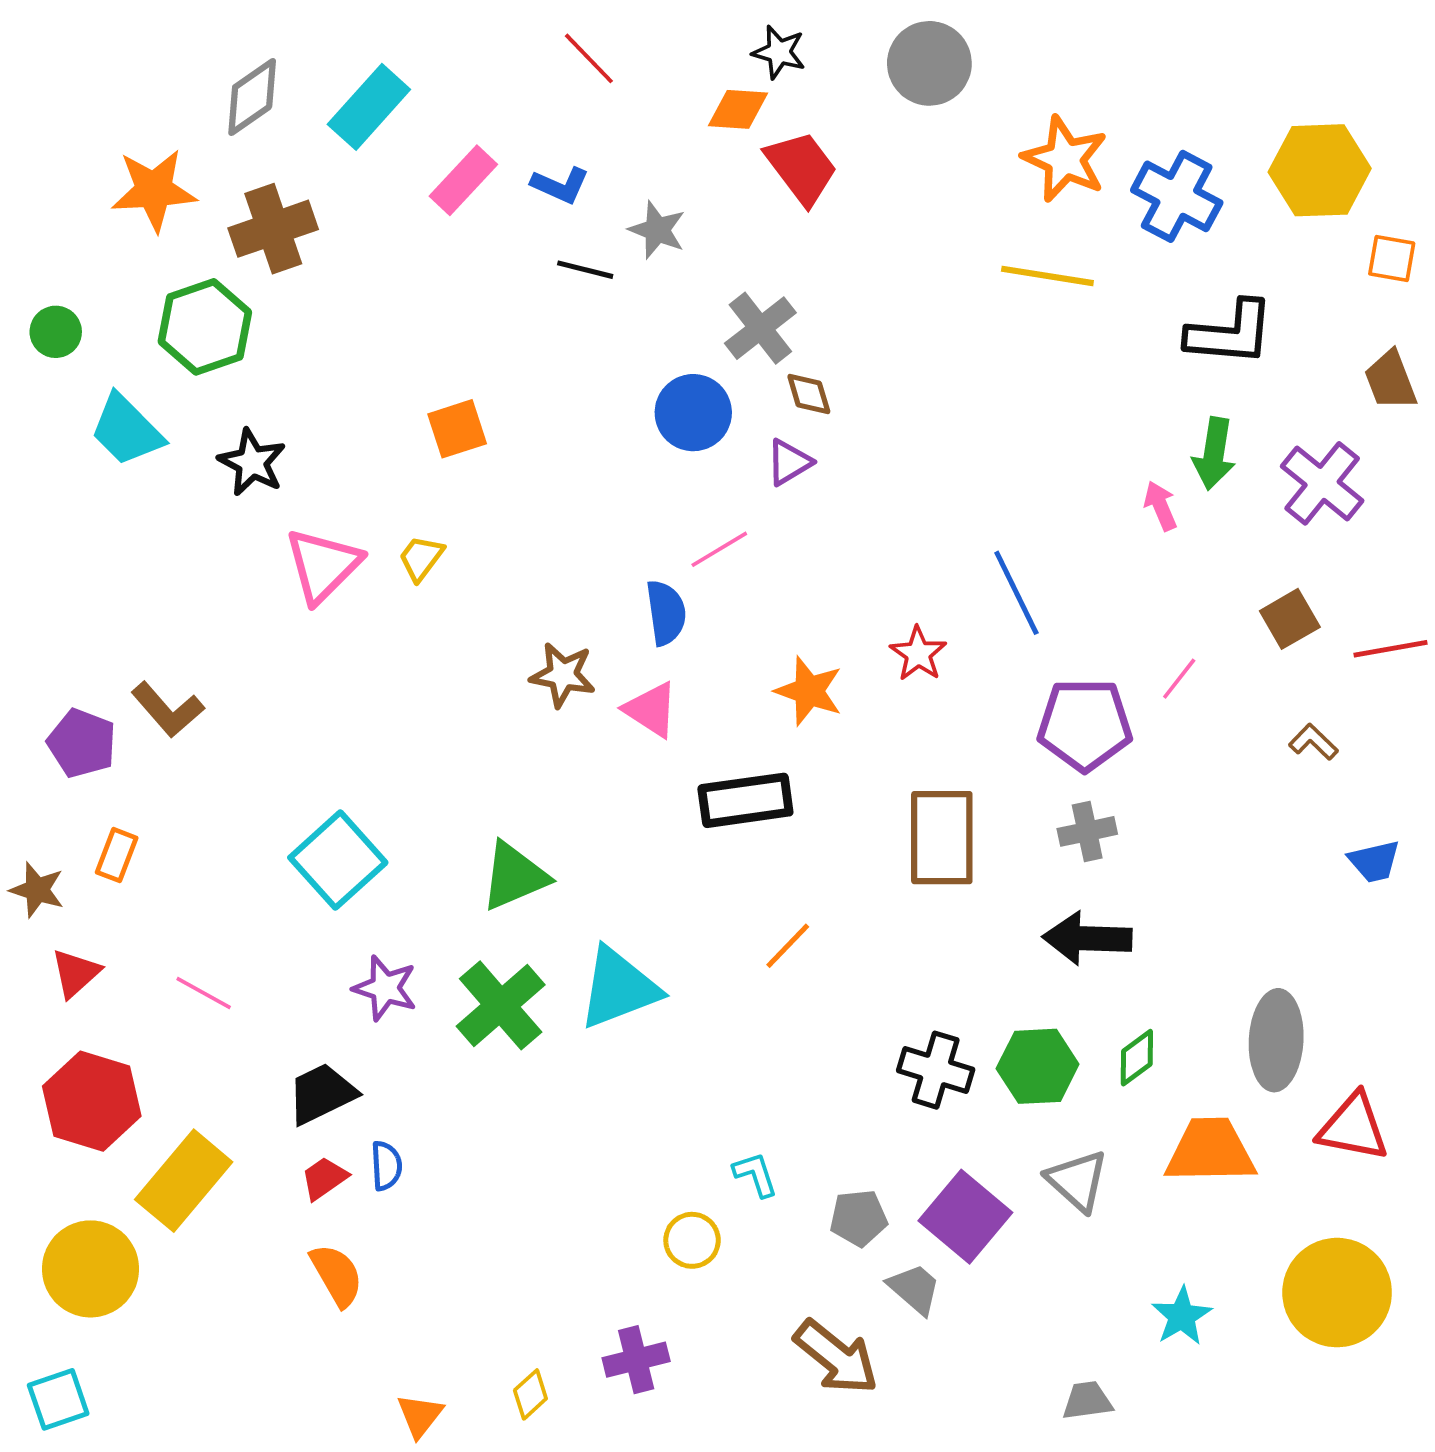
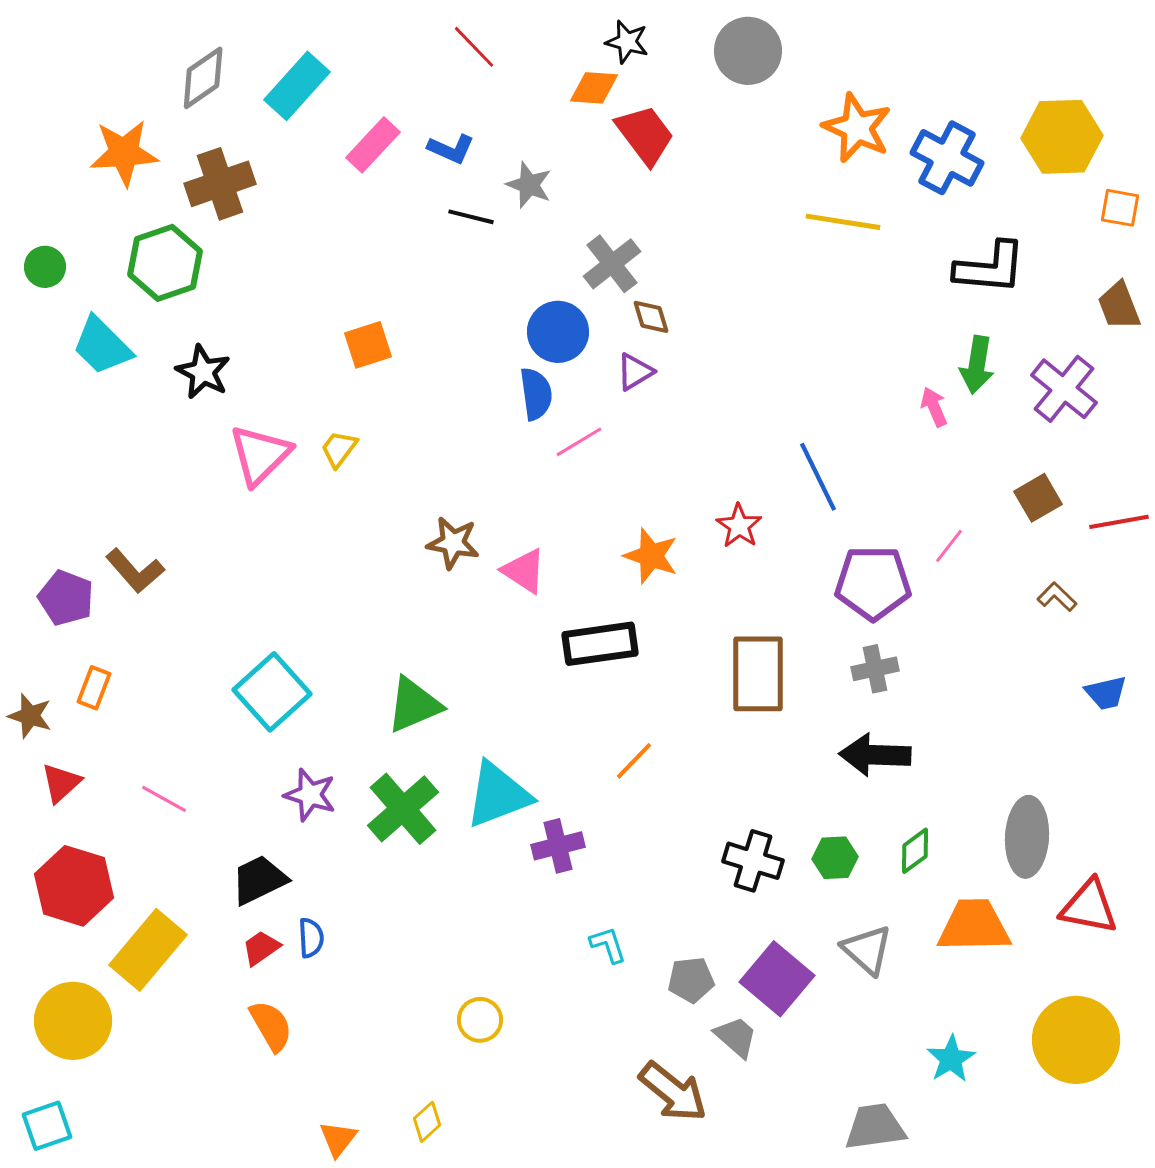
blue semicircle: (666, 613) -> (536, 394), moved
green hexagon: (1038, 1066) -> (835, 858), size x0.7
yellow circle: (692, 1240) -> (480, 1020), moved
purple cross: (636, 1360) -> (558, 846), moved
gray trapezoid: (1087, 1401) -> (875, 1127), size x1.5

